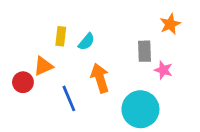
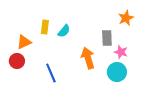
orange triangle: (43, 66) -> (24, 42), moved
orange arrow: (100, 78) -> (88, 58), moved
cyan circle: (140, 109) -> (117, 72), moved, size x0.7

